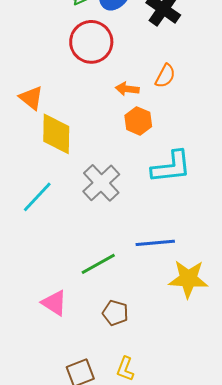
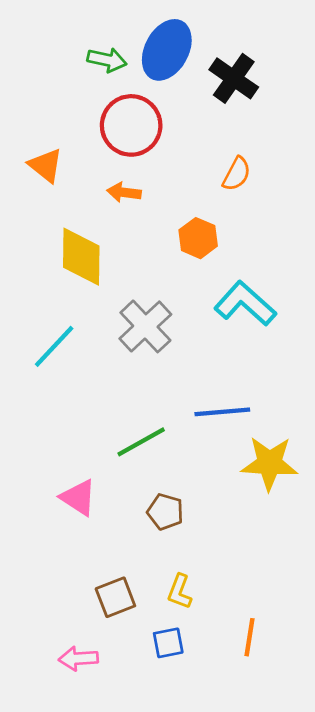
orange arrow: (127, 89) -> (124, 192), moved
orange triangle: (31, 98) -> (46, 165), moved
cyan L-shape: (171, 167) -> (245, 304), turned -132

